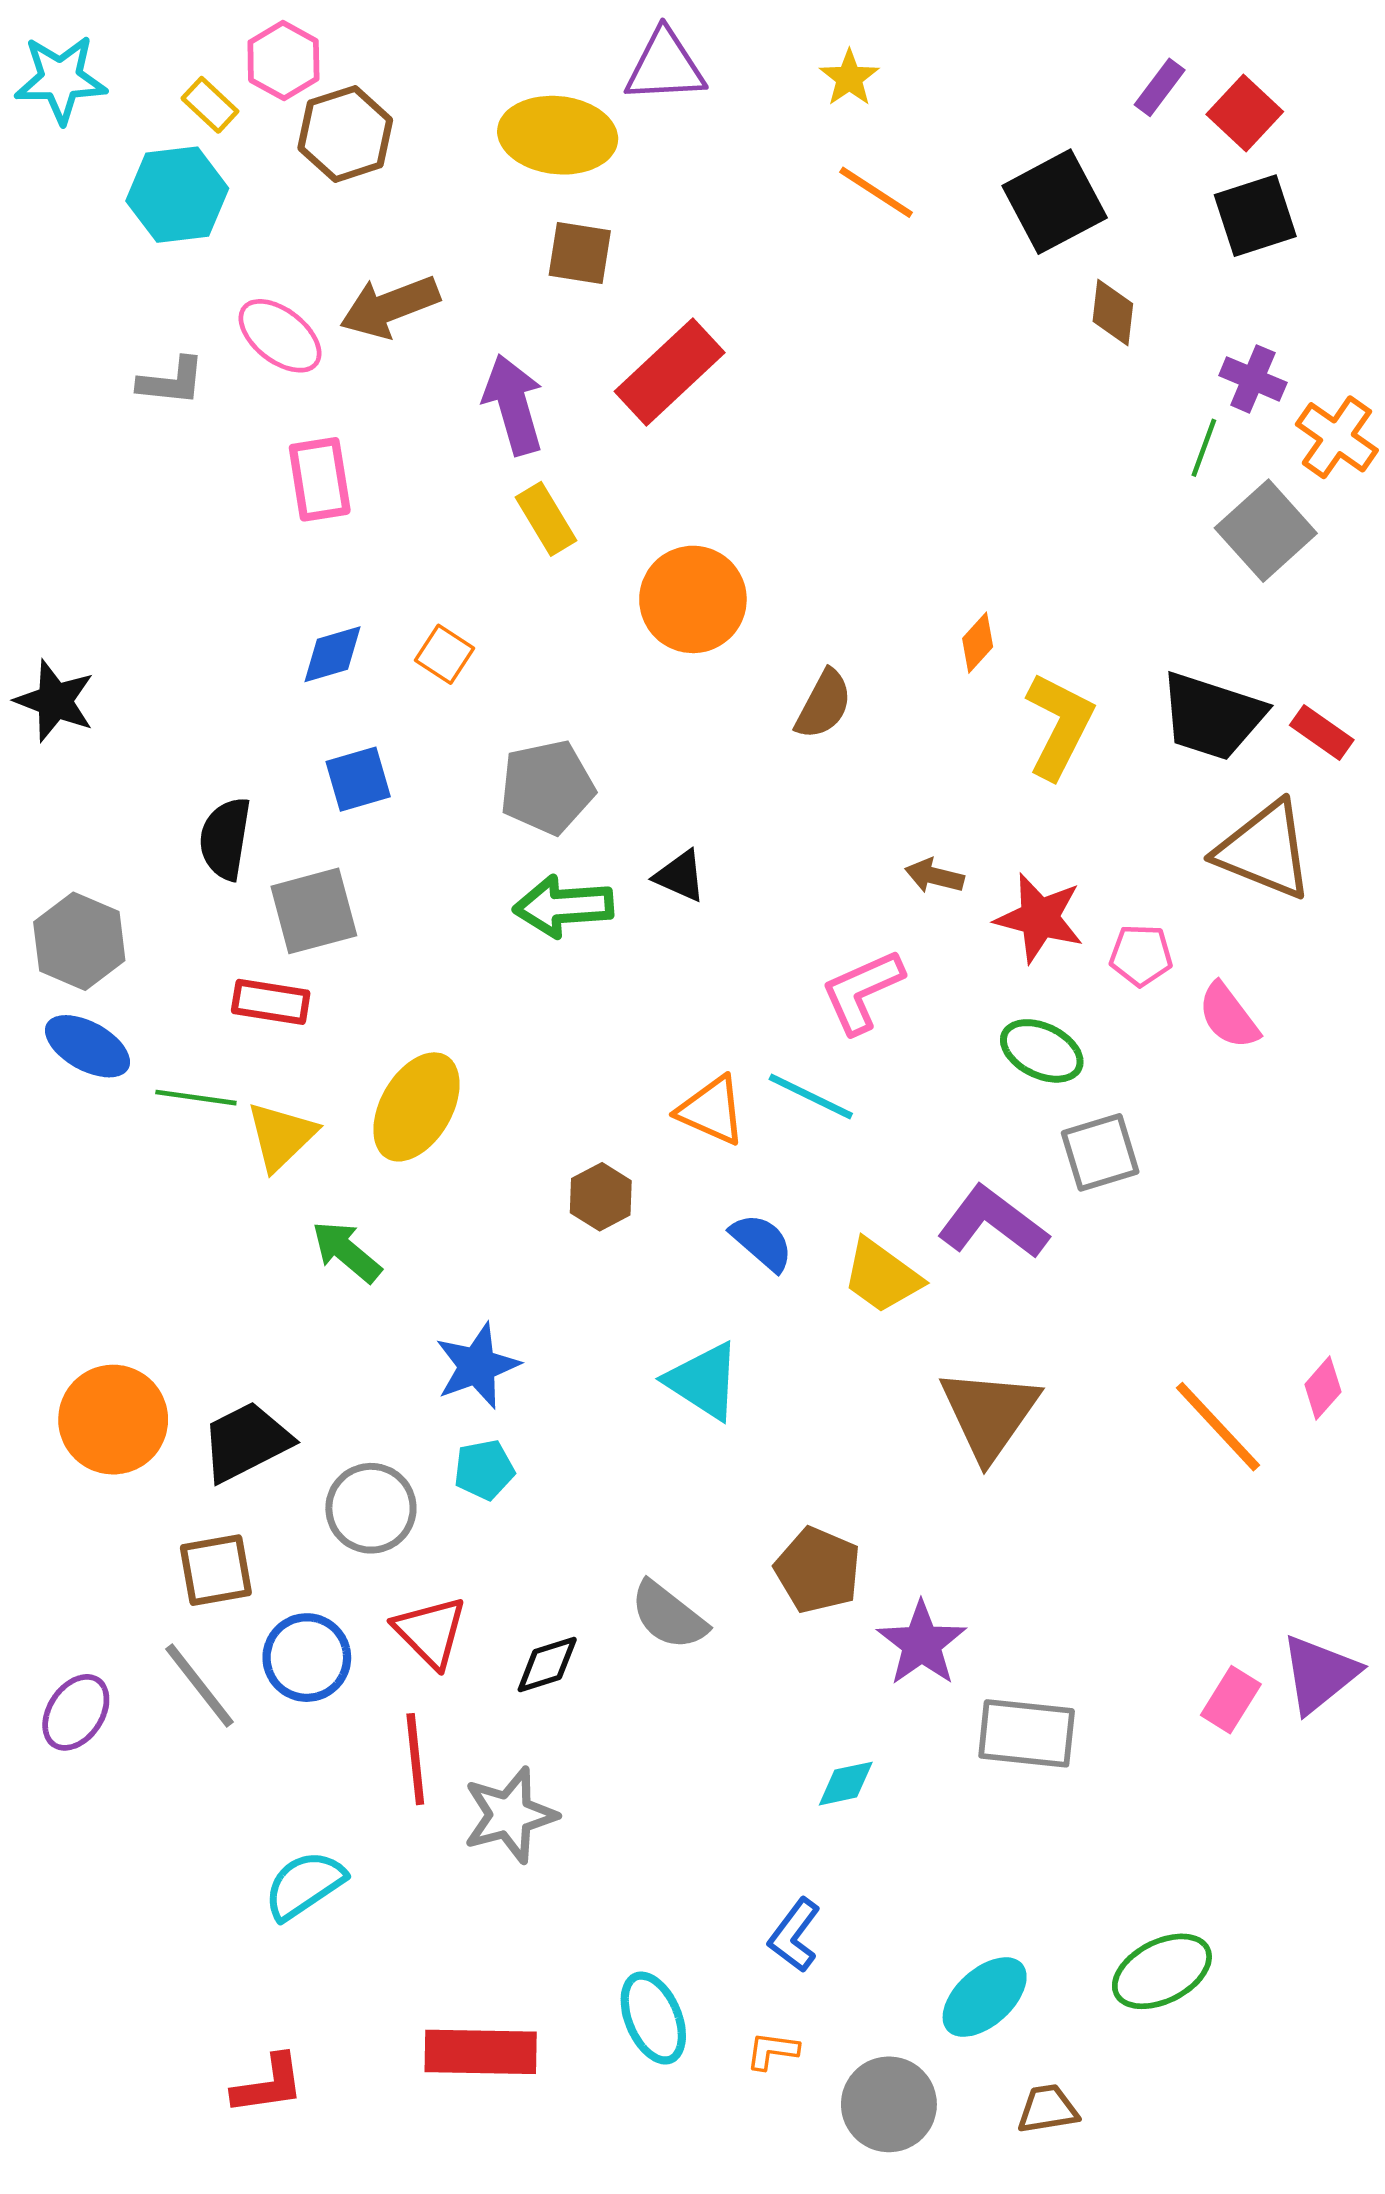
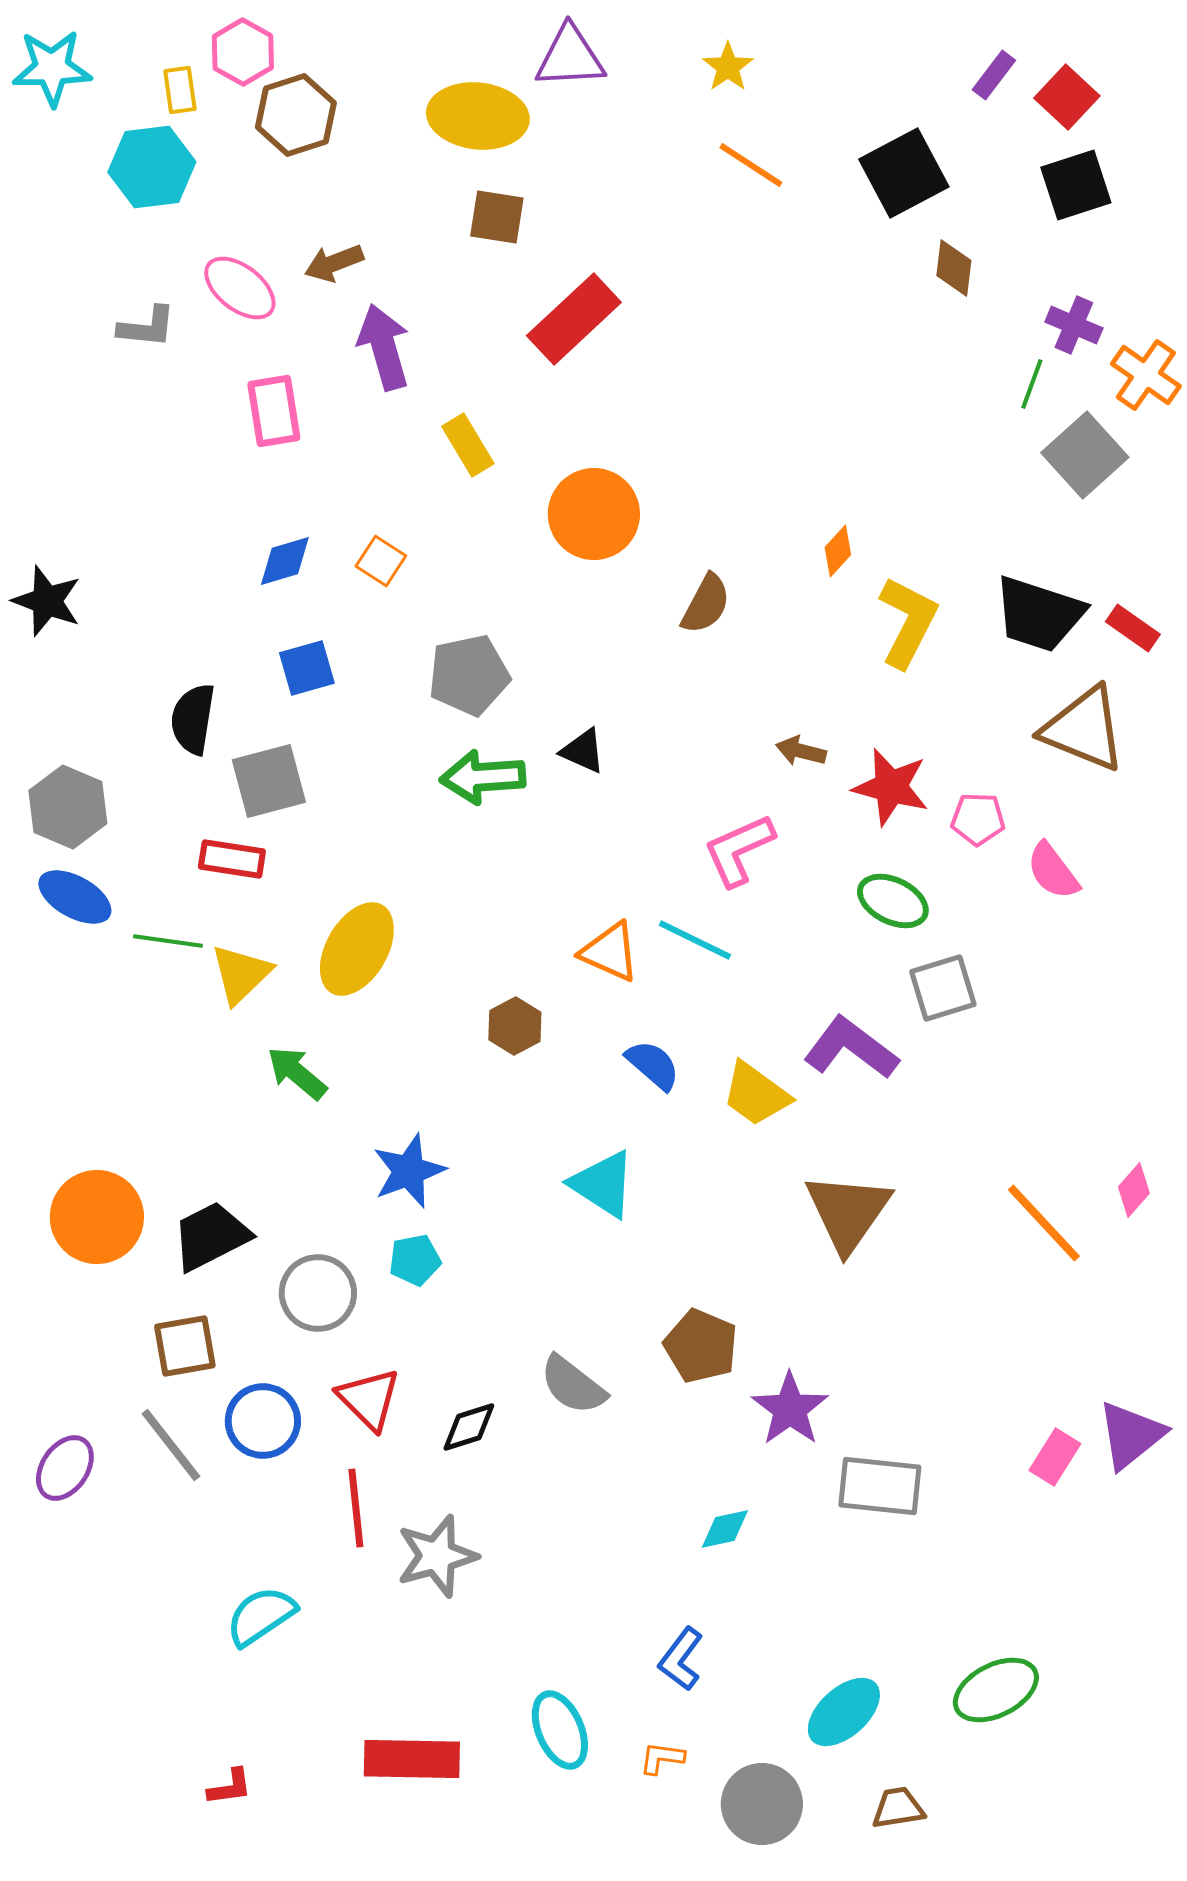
yellow rectangle: (210, 105) -> (180, 90), turned 39
brown arrow: (390, 307) -> (334, 263), size x0.7
purple arrow: (513, 405) -> (384, 347), moved
red L-shape: (268, 2085) -> (230, 1787), size x0.7

